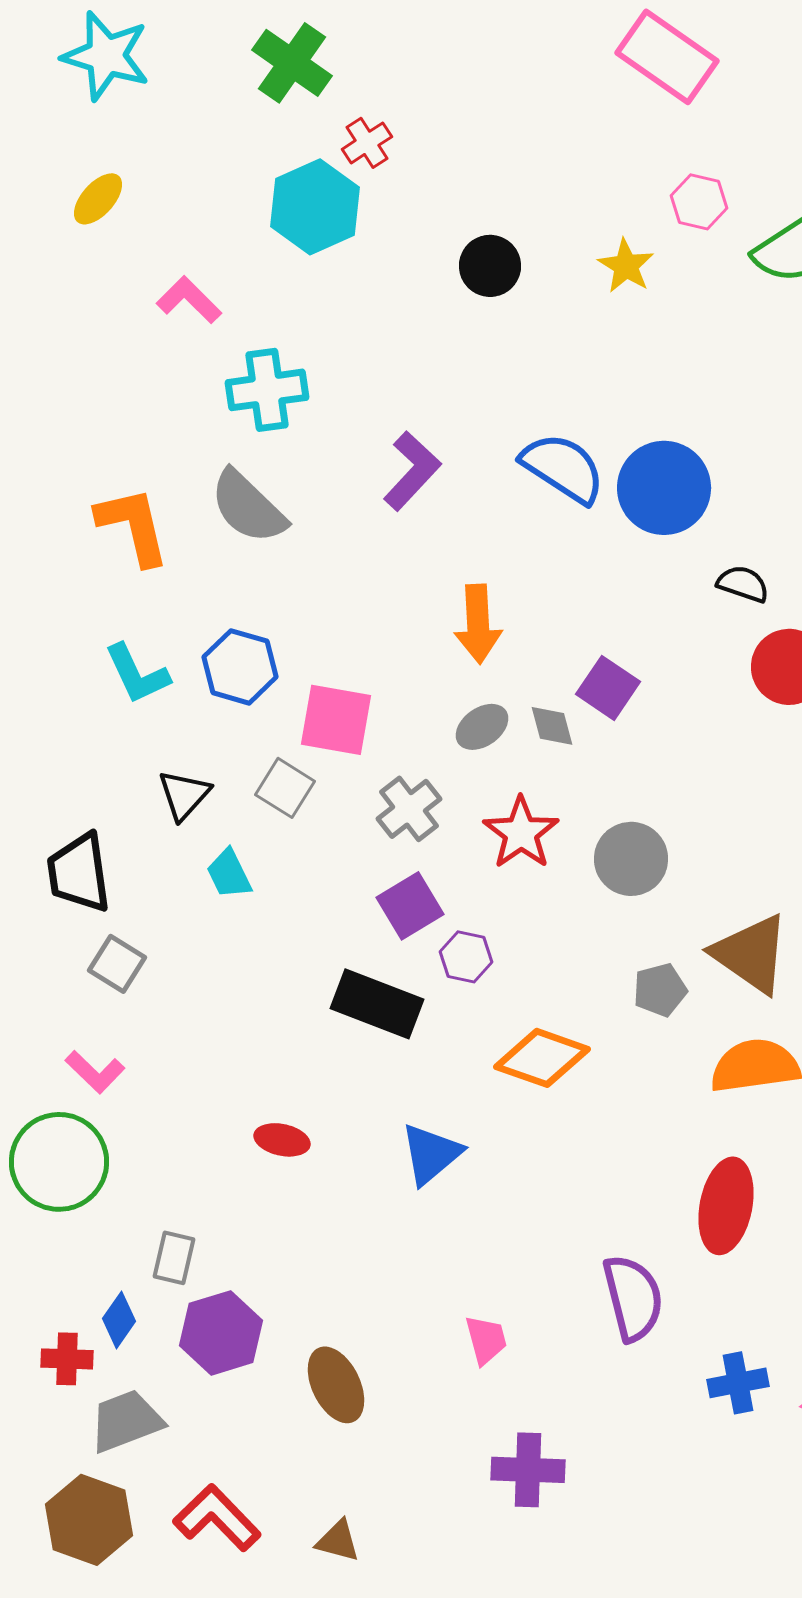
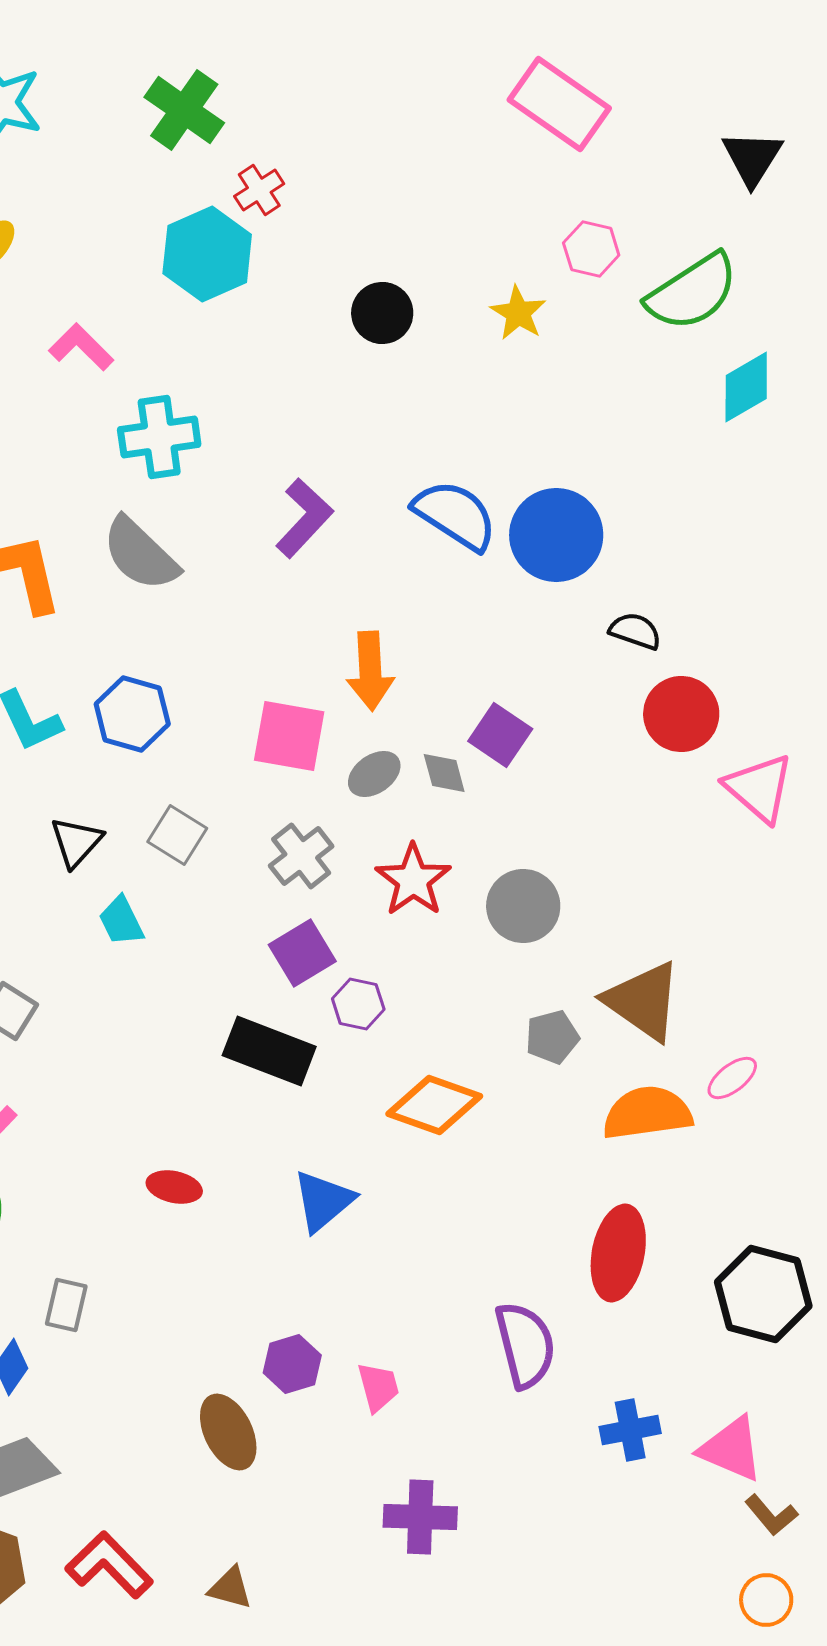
pink square: (336, 720) -> (289, 736), moved
purple hexagon: (221, 1333) -> (292, 1364), moved, size x0.7

